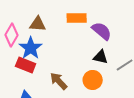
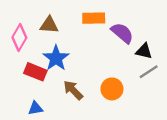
blue star: (31, 48) -> (56, 58), moved
black triangle: (101, 57) -> (144, 51), moved

